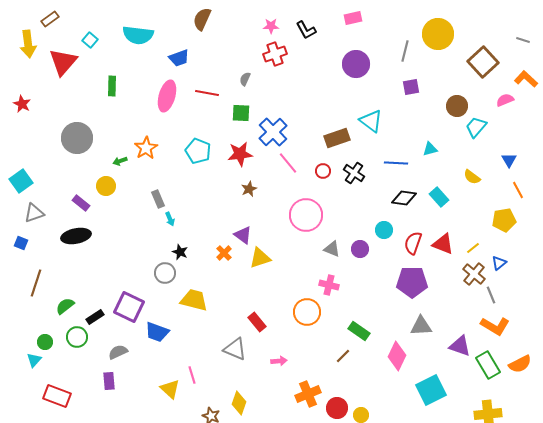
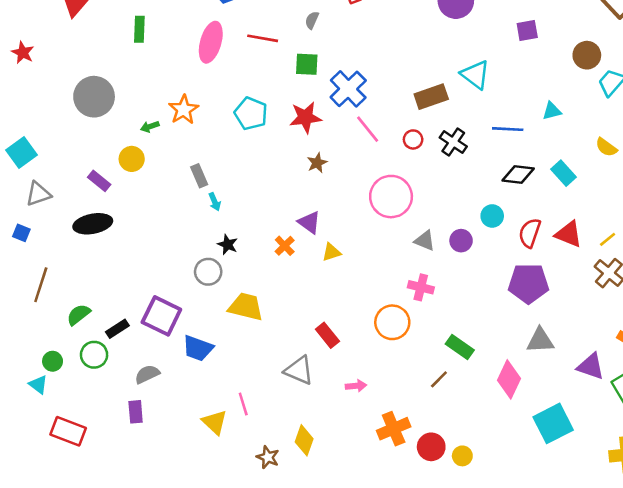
yellow triangle: (260, 258) -> (331, 252), size x0.7
cyan triangle: (34, 360) -> (38, 385), turned -35

